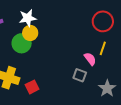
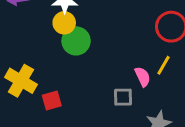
green circle: (22, 43) -> (76, 41), moved
gray square: (80, 75) -> (123, 97), turned -32

